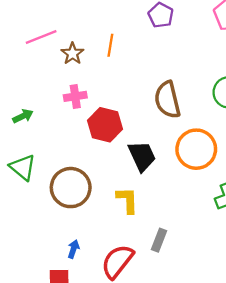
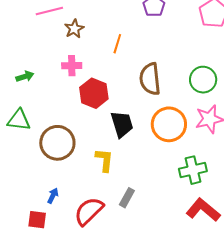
orange line: (110, 45) -> (117, 44), moved
green triangle: (23, 167) -> (19, 120), turned -40

